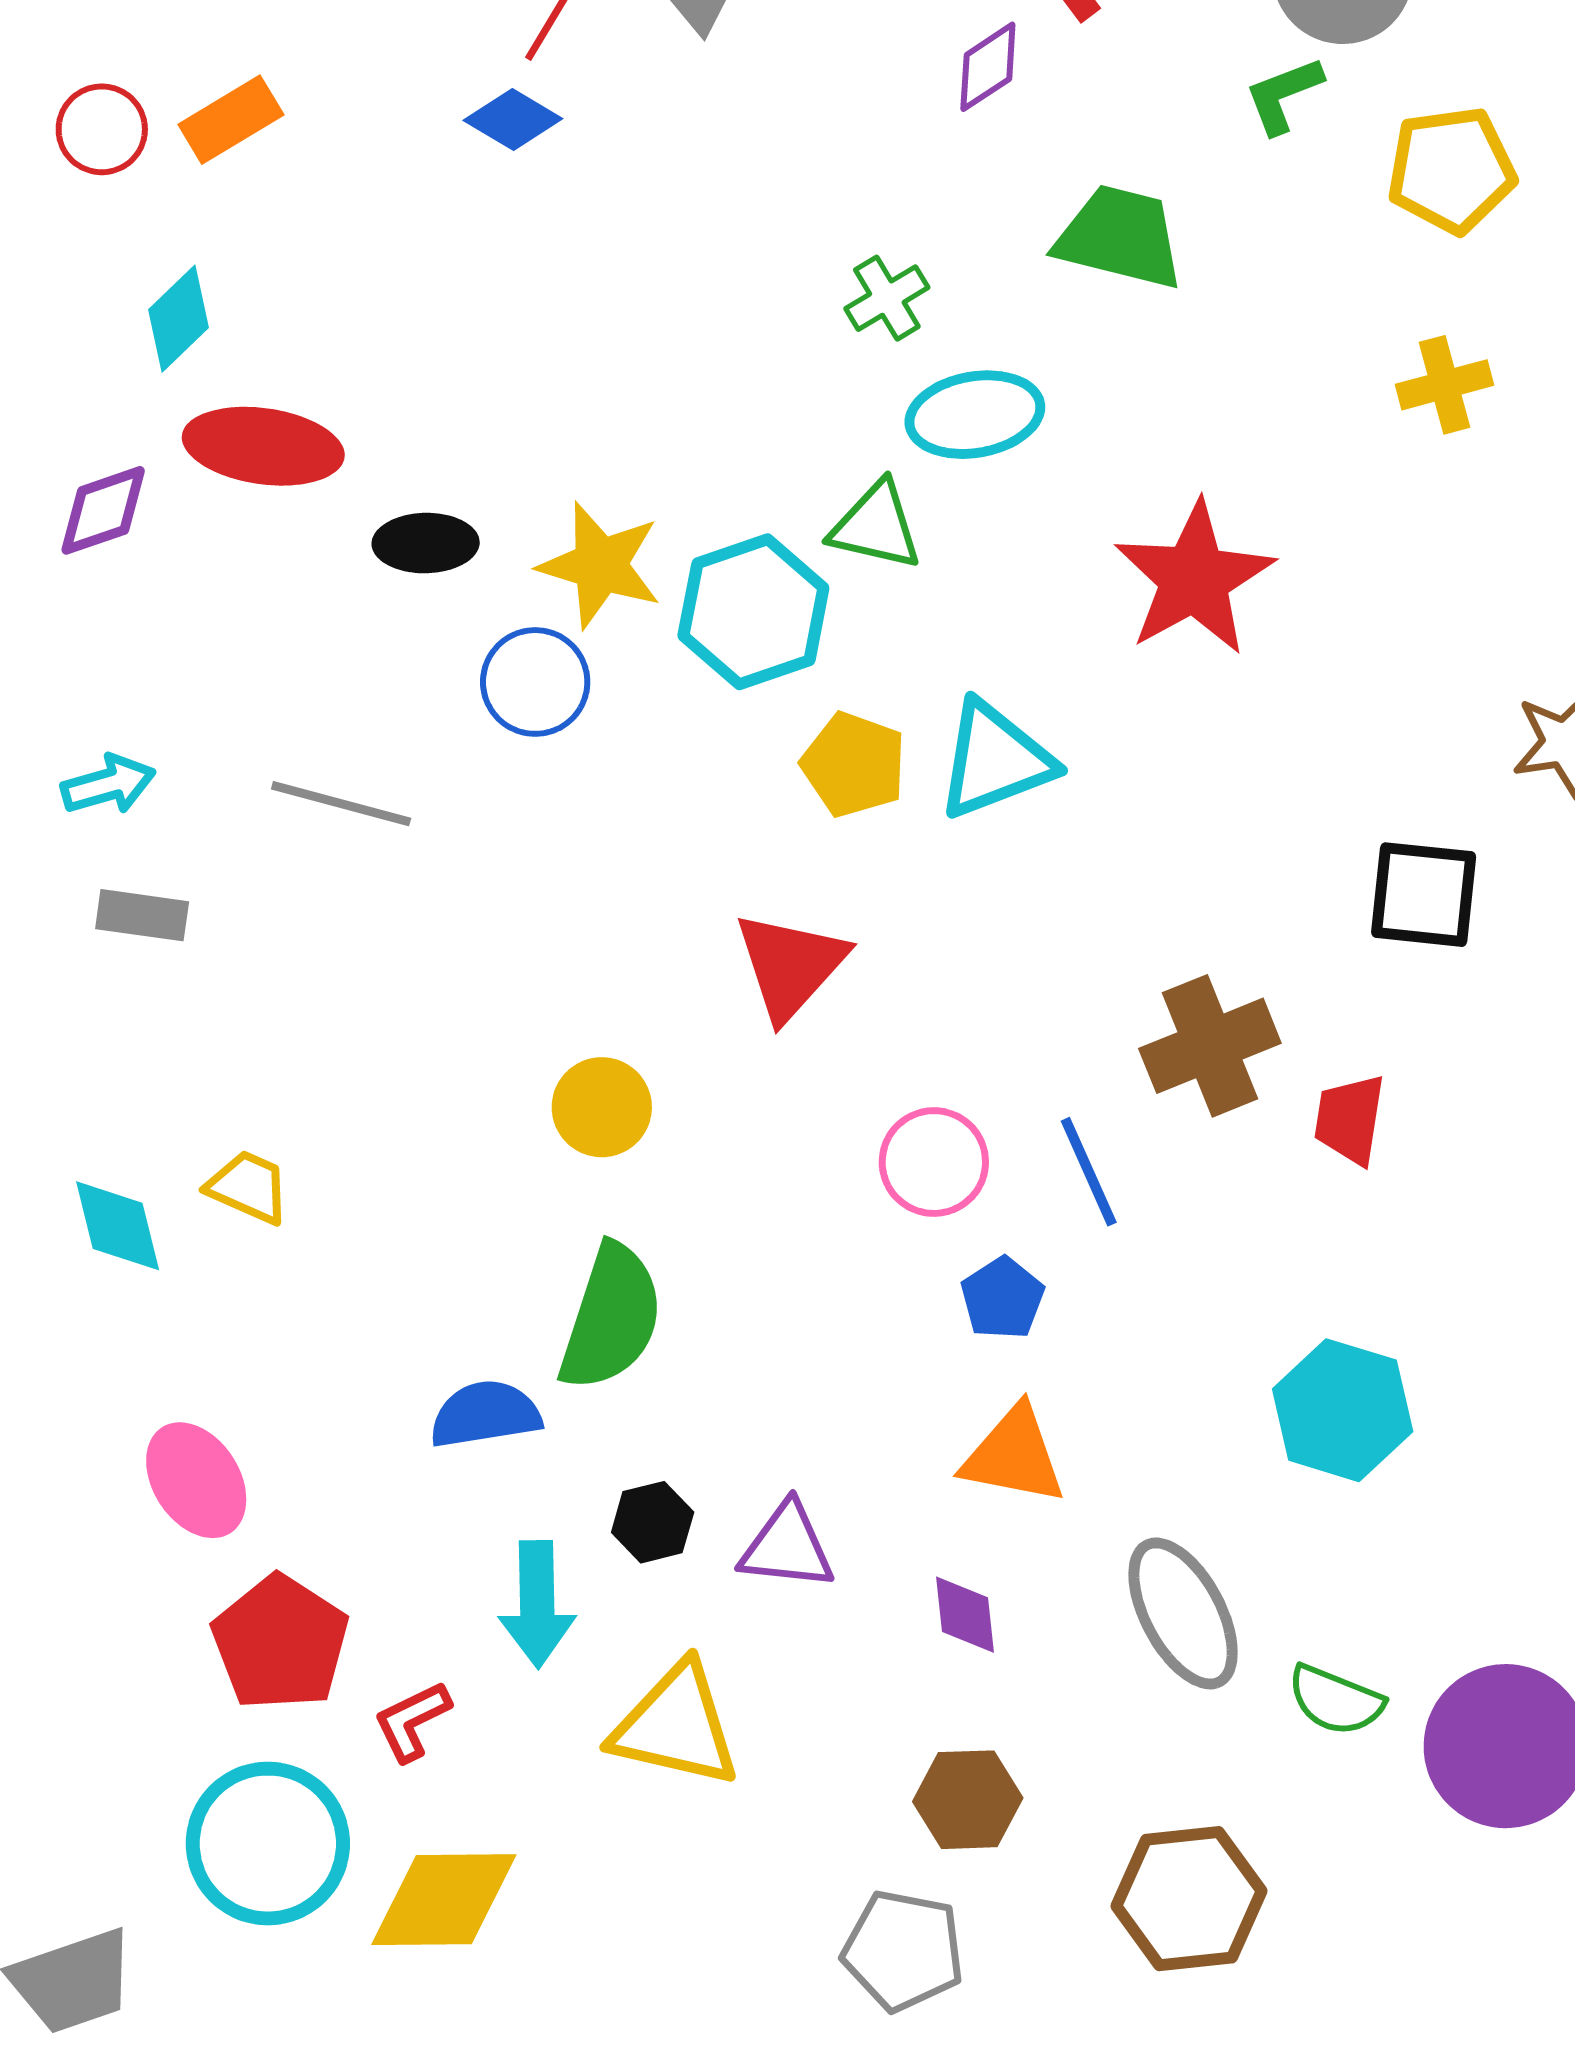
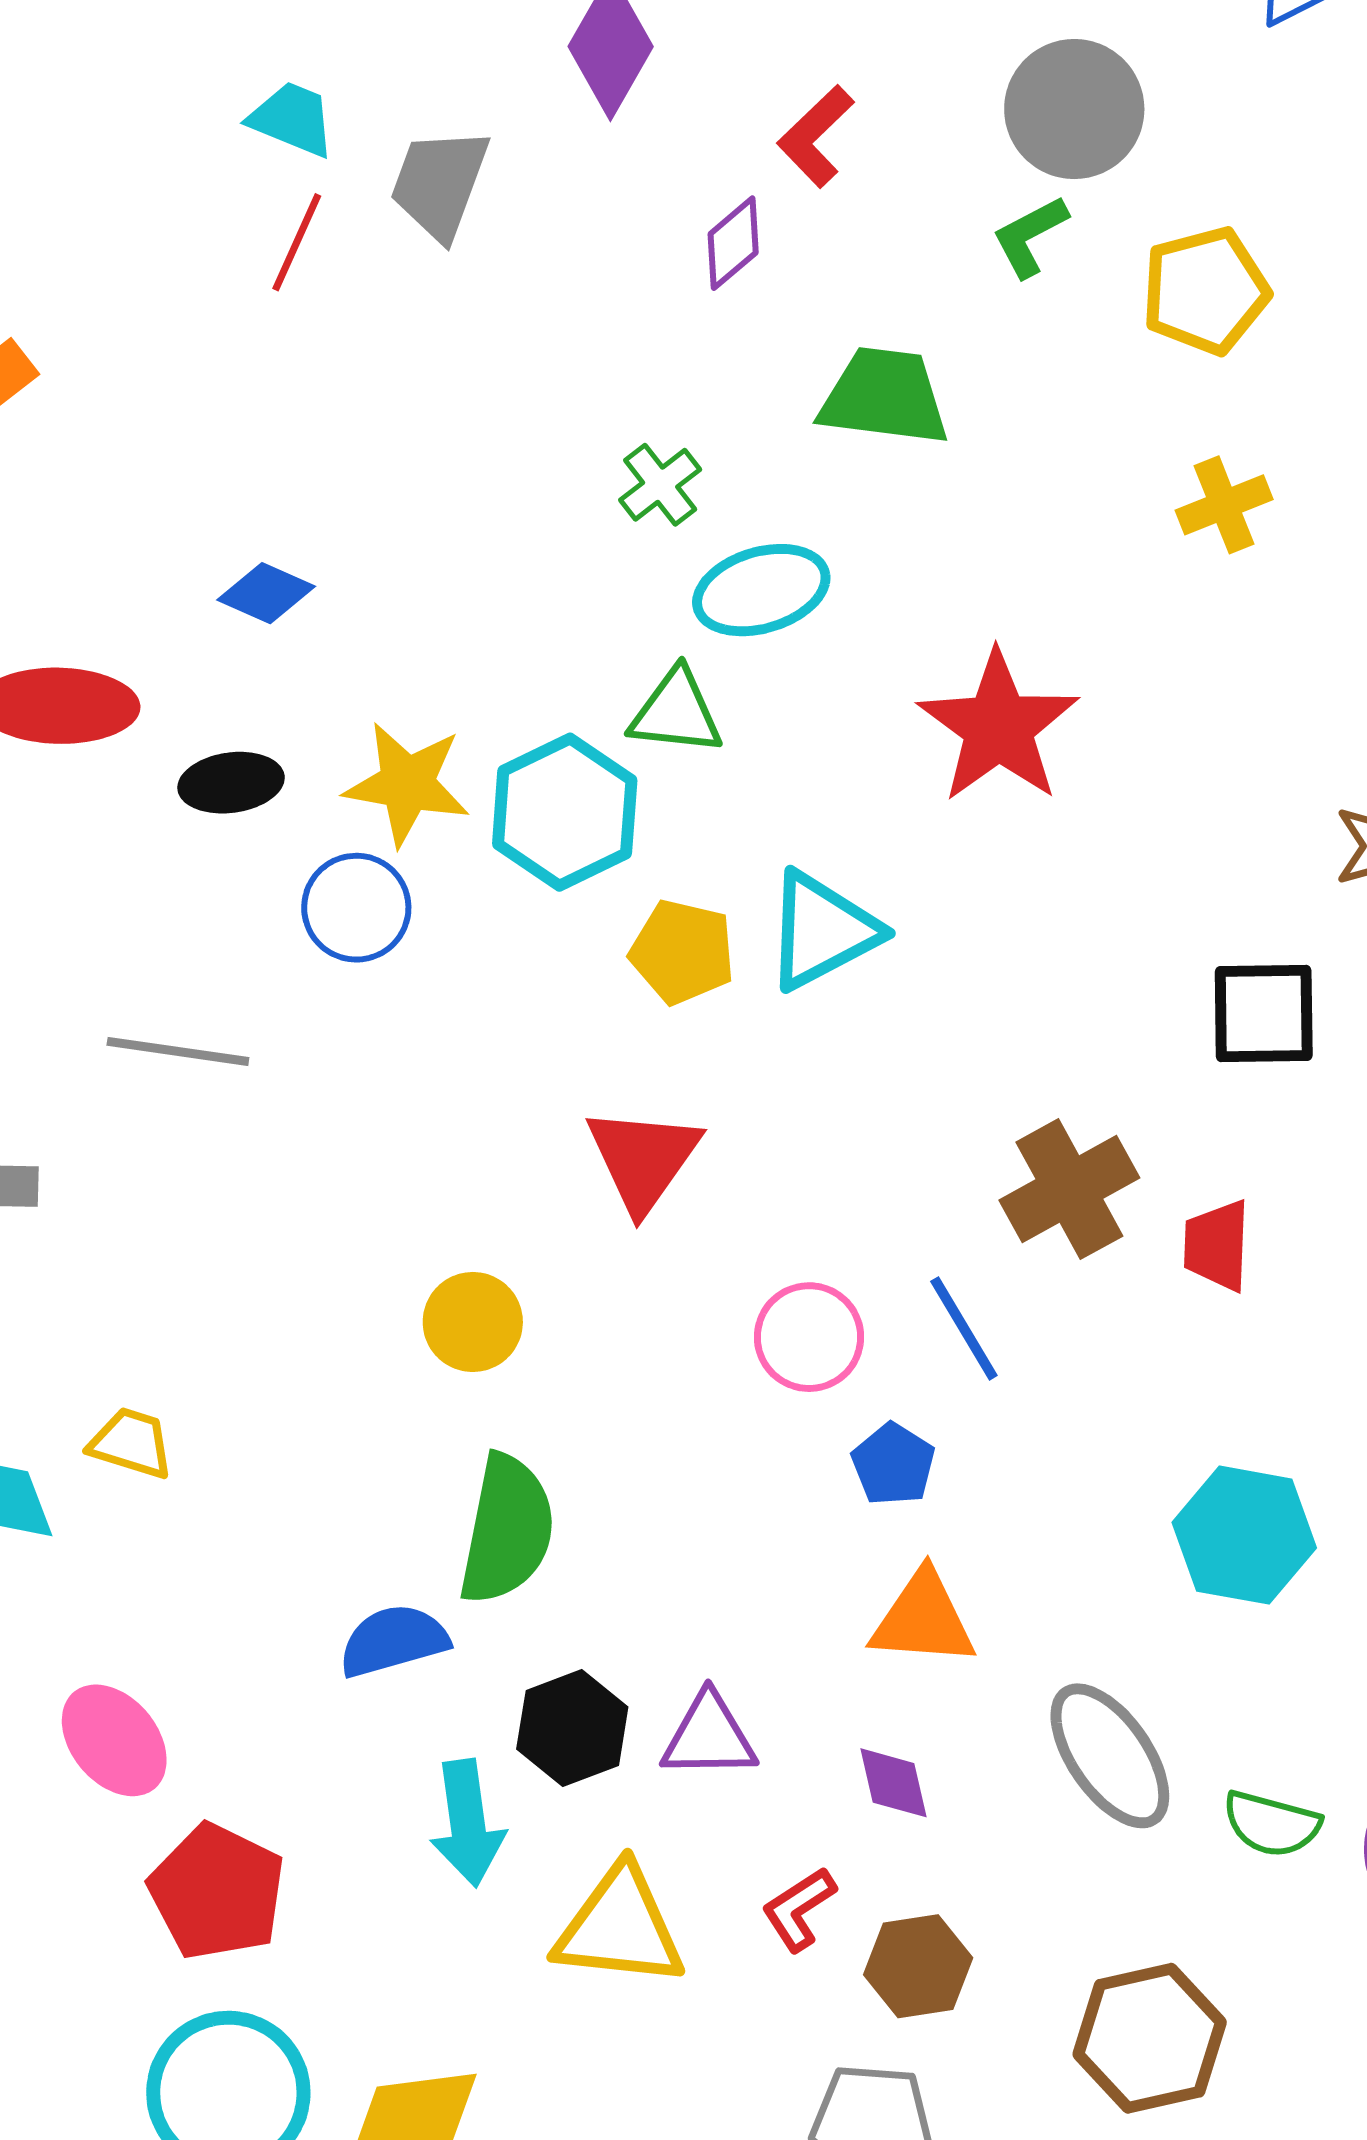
blue diamond: (513, 120) -> (266, 593), moved
black hexagon: (653, 1522) -> (572, 1728), size x1.4
red L-shape: (412, 1721) -> (799, 1909), moved

